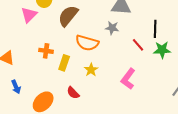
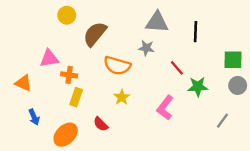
pink triangle: (29, 15) -> (49, 59), moved, turned 36
black line: (155, 29) -> (196, 32), moved
green star: (162, 50) -> (198, 87), moved
yellow rectangle: (64, 63) -> (76, 97), moved

